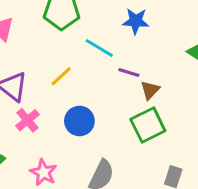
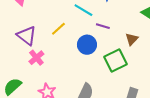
brown triangle: (150, 90) -> (132, 39), moved
blue circle: (79, 121) -> (87, 45), moved

